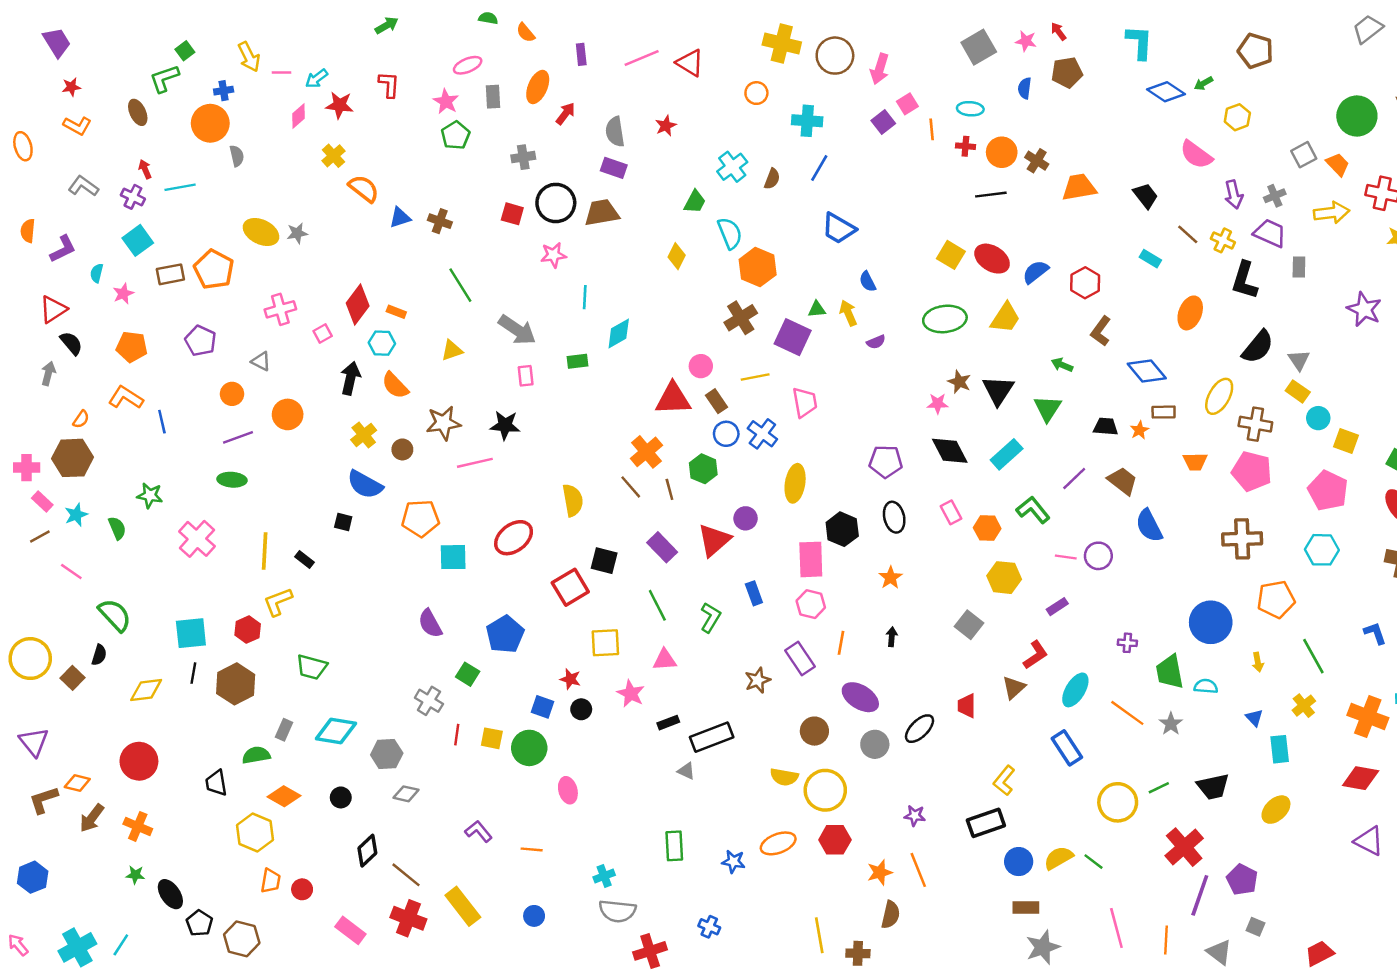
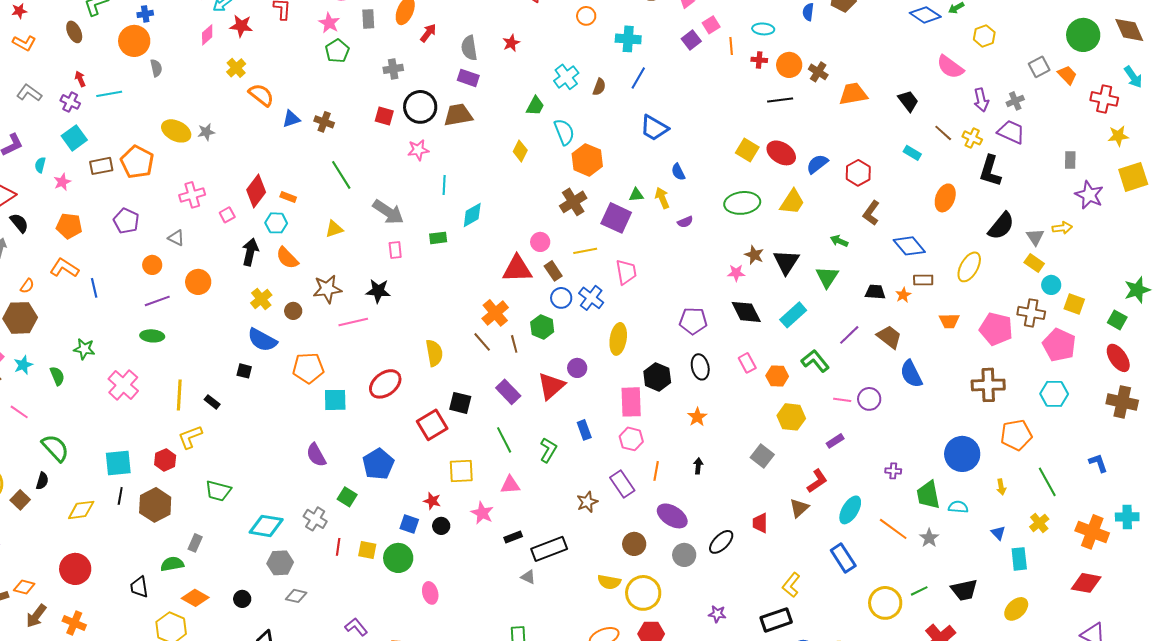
yellow arrow: (1332, 213) -> (1062, 228), moved, size x0.7
gray rectangle: (1299, 267) -> (1070, 160), moved
brown cross: (1255, 424) -> (1031, 313), moved
cyan diamond: (336, 731) -> (266, 526), moved

